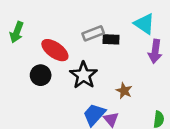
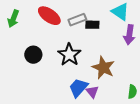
red ellipse: (55, 50) -> (49, 16), moved
brown star: (124, 91) -> (103, 68), size x1.6

